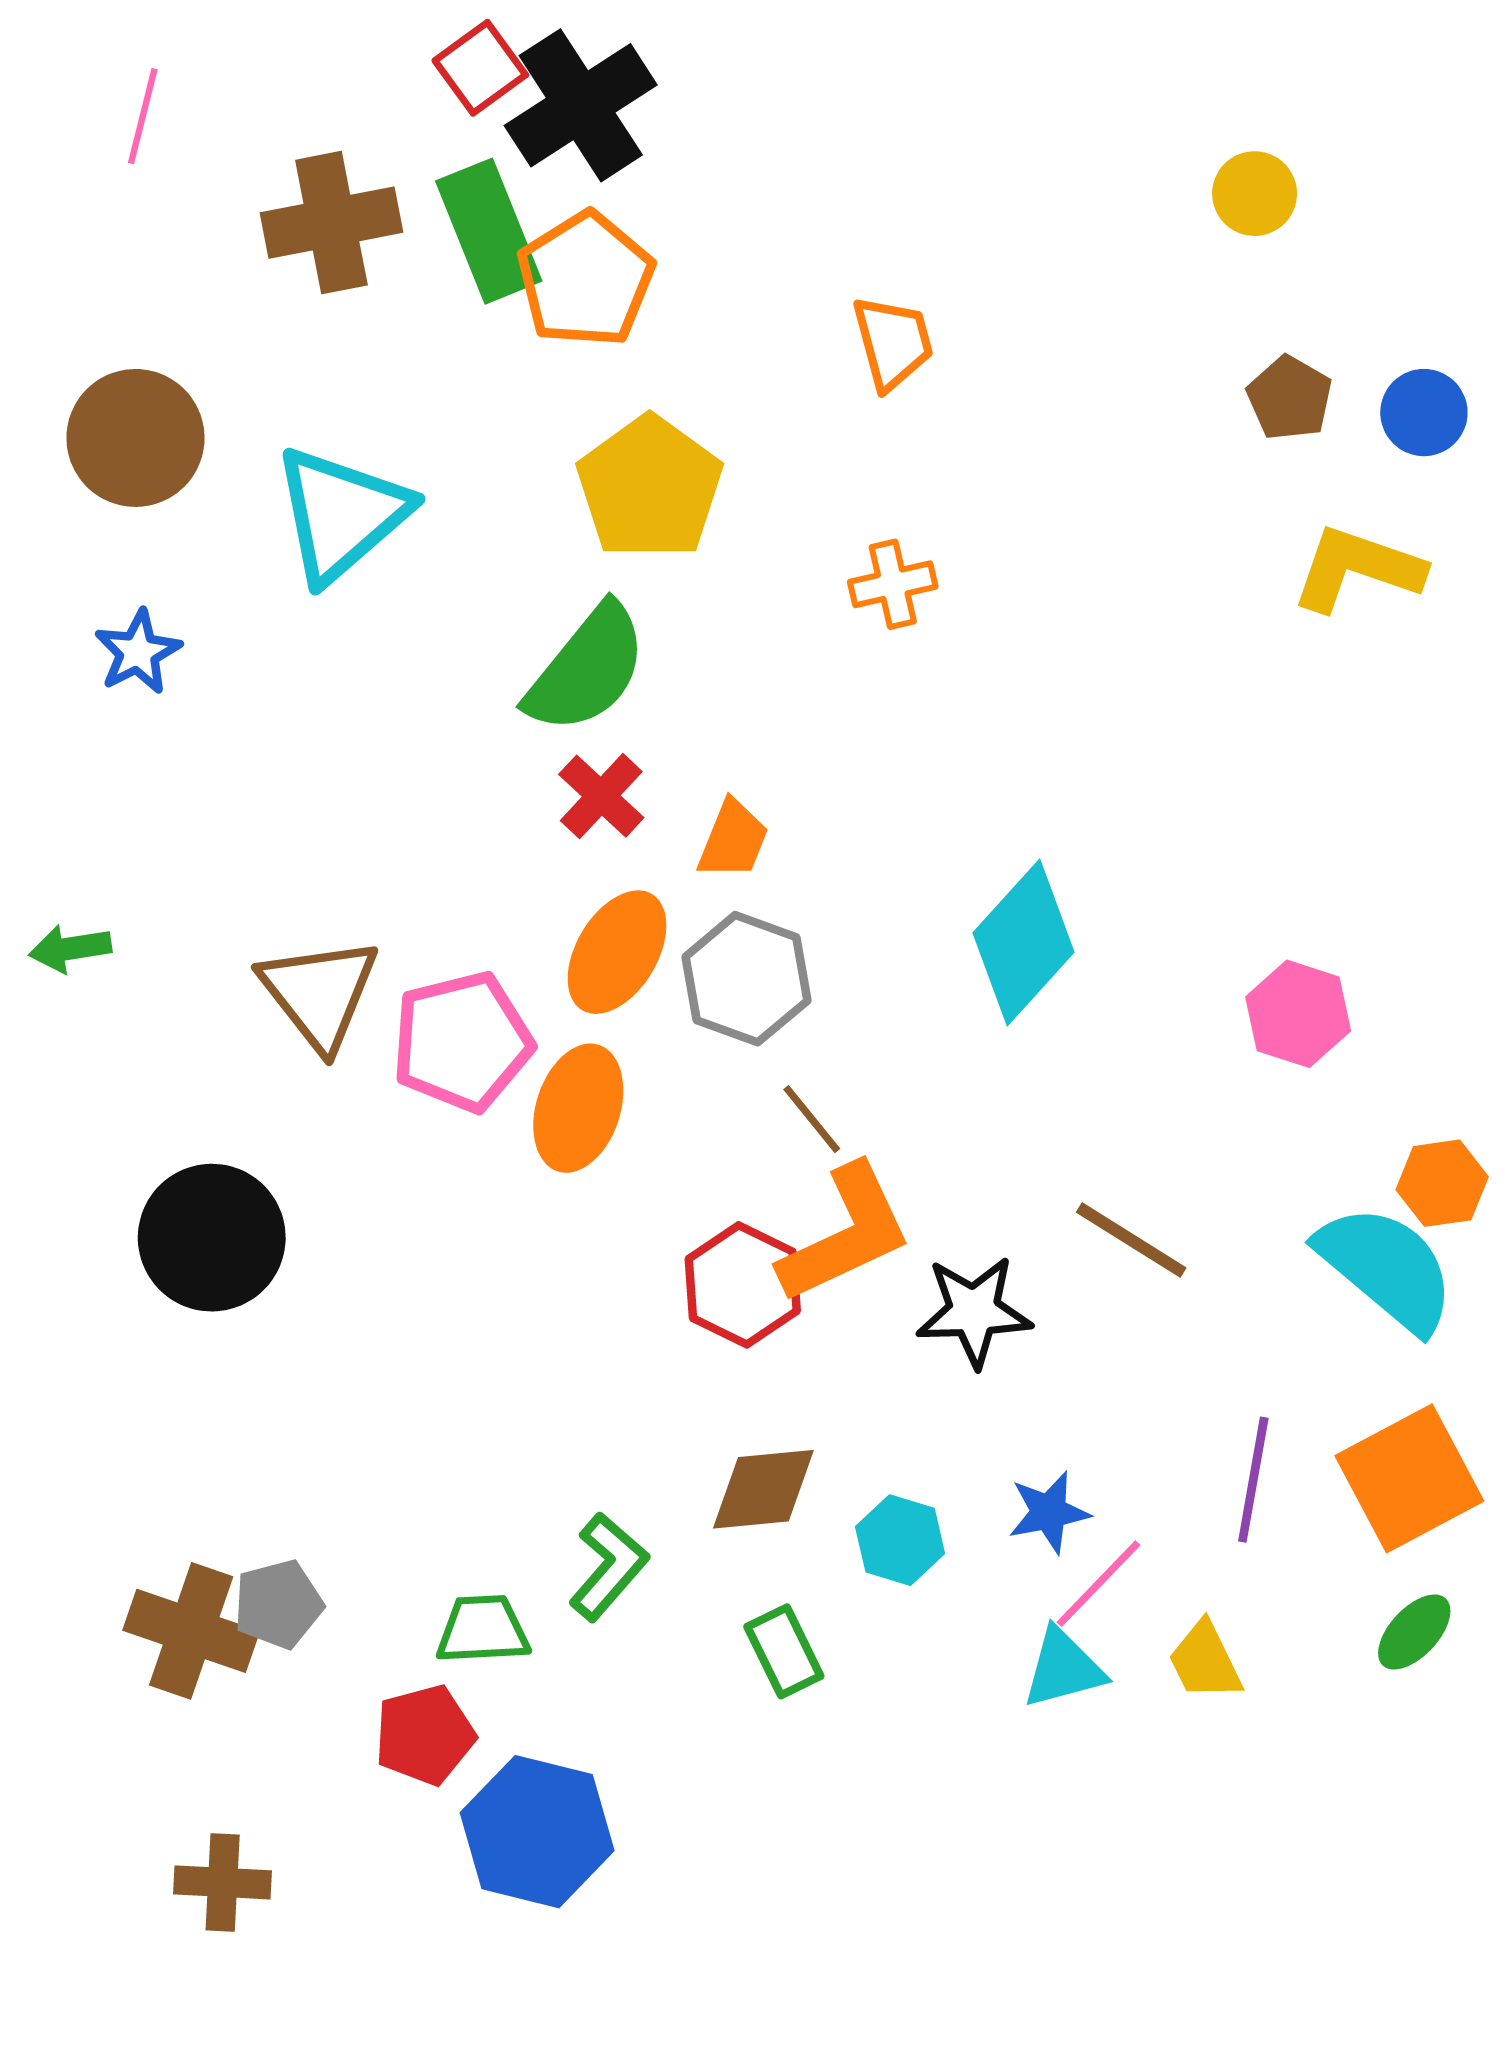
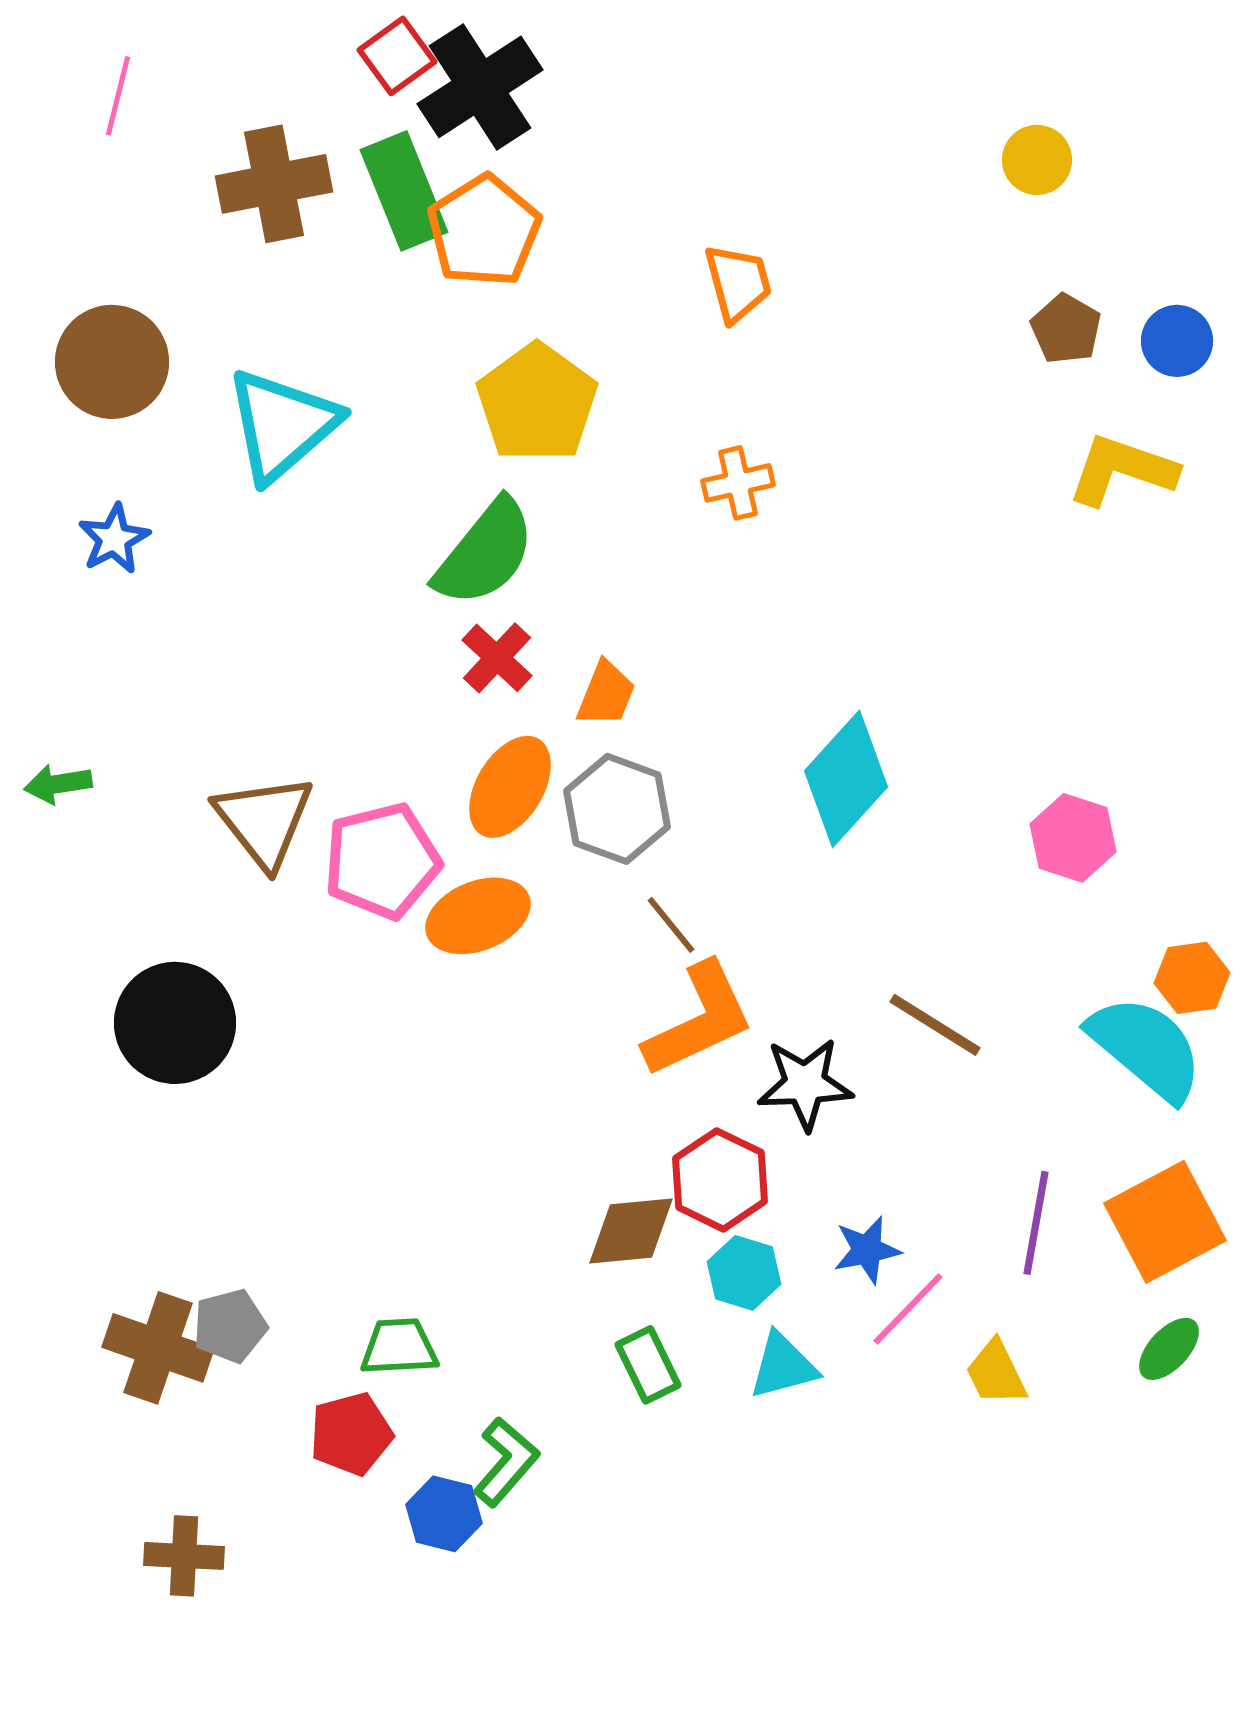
orange ellipse: (578, 1108) -> (478, 916), turned 50
red hexagon: (743, 1285) -> (720, 1180), moved
green L-shape: (609, 1567) -> (506, 1462), moved
cyan triangle: (1063, 1668) -> (783, 1366), moved
blue hexagon: (537, 1832) -> (444, 1514), size x0.6

